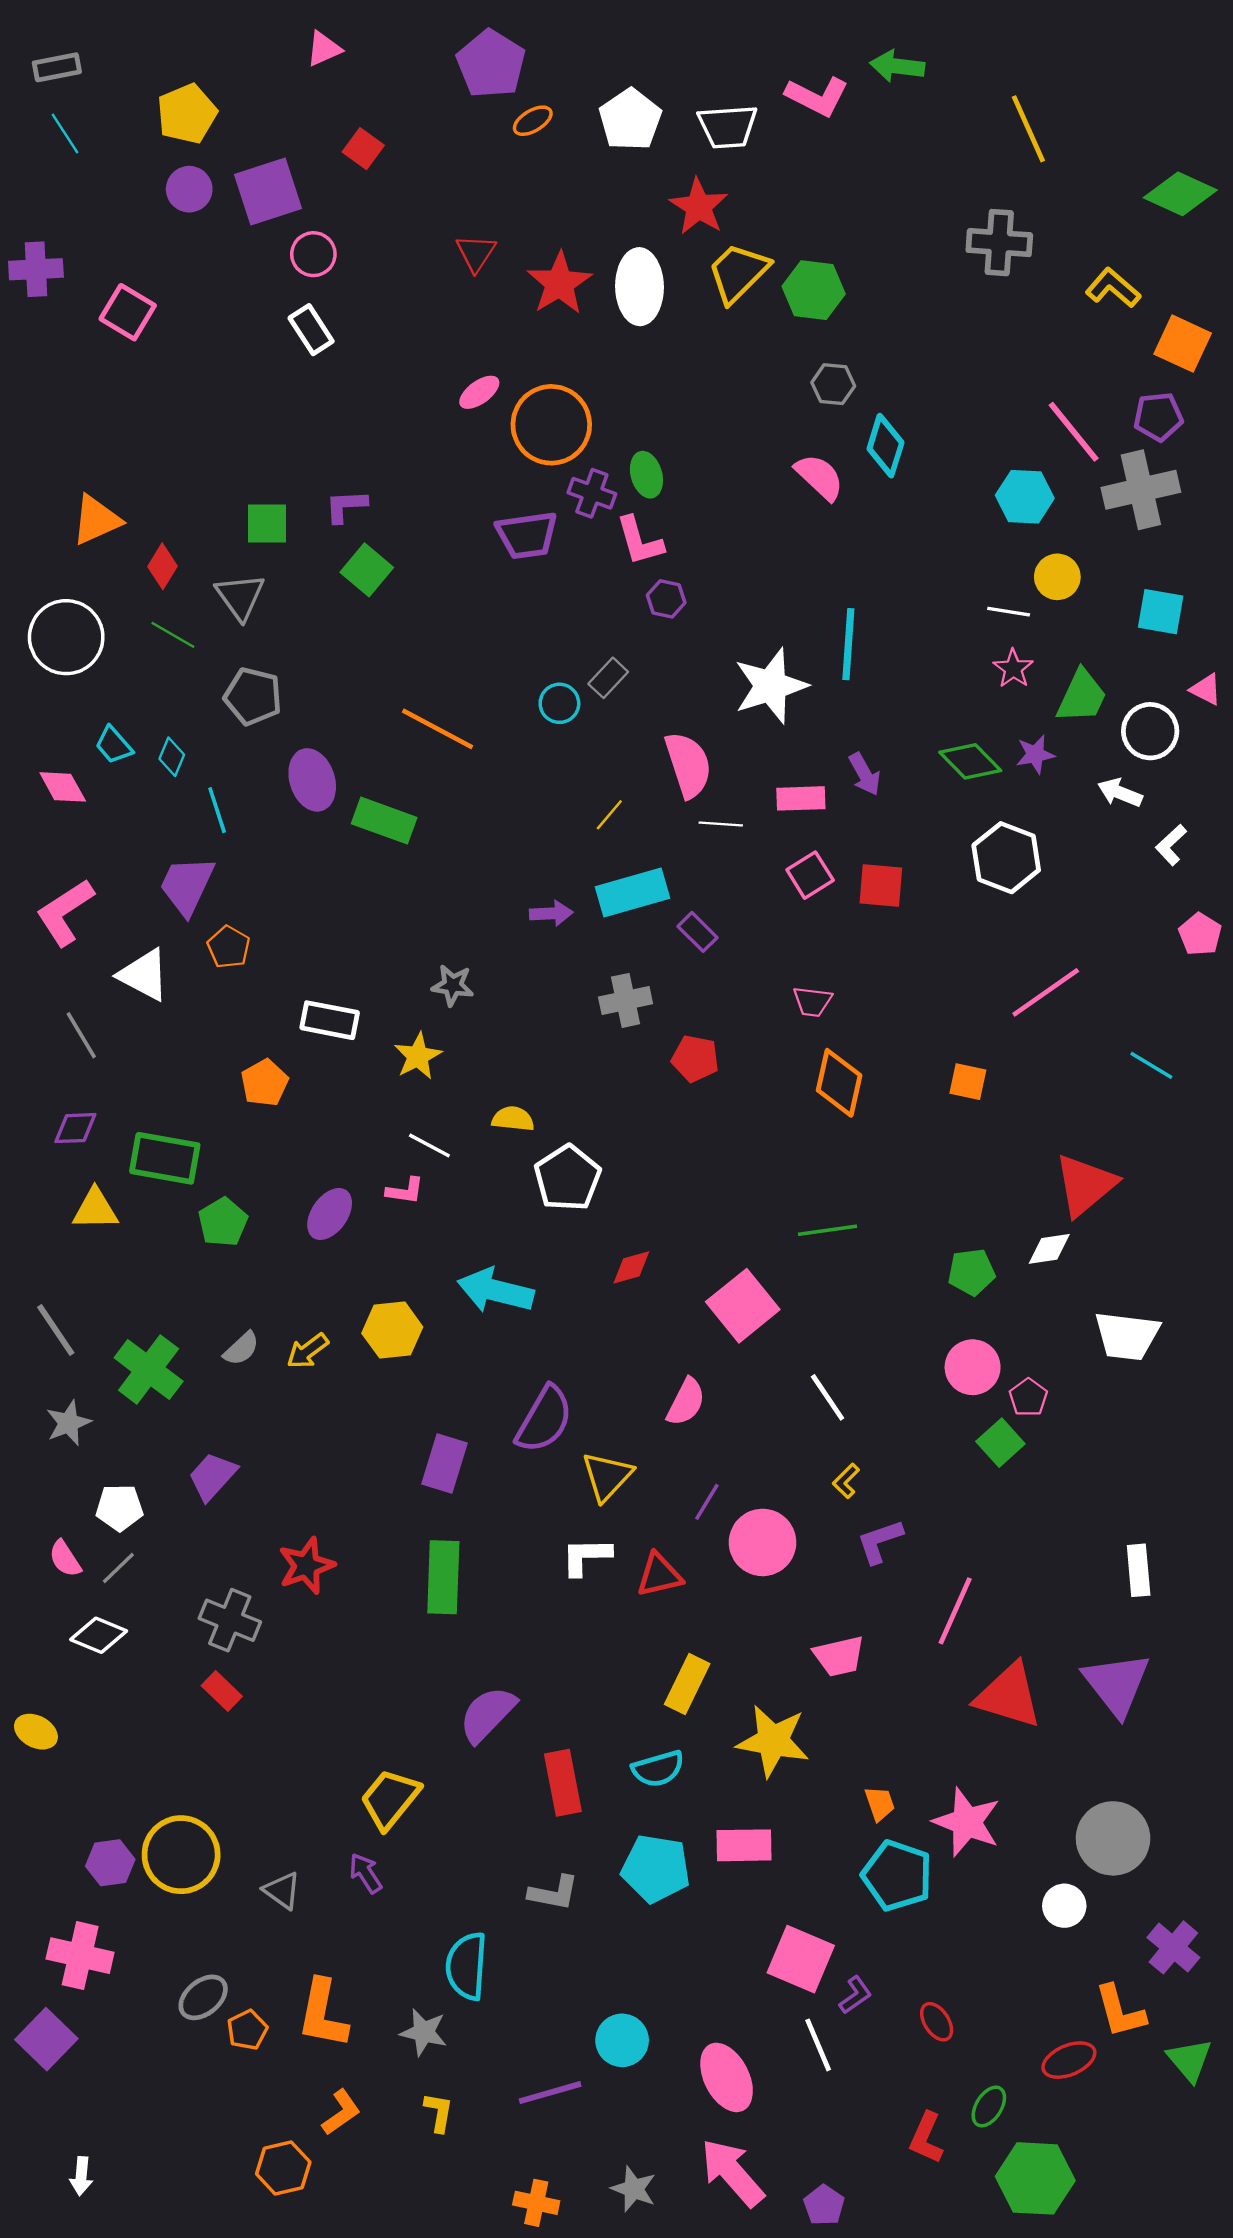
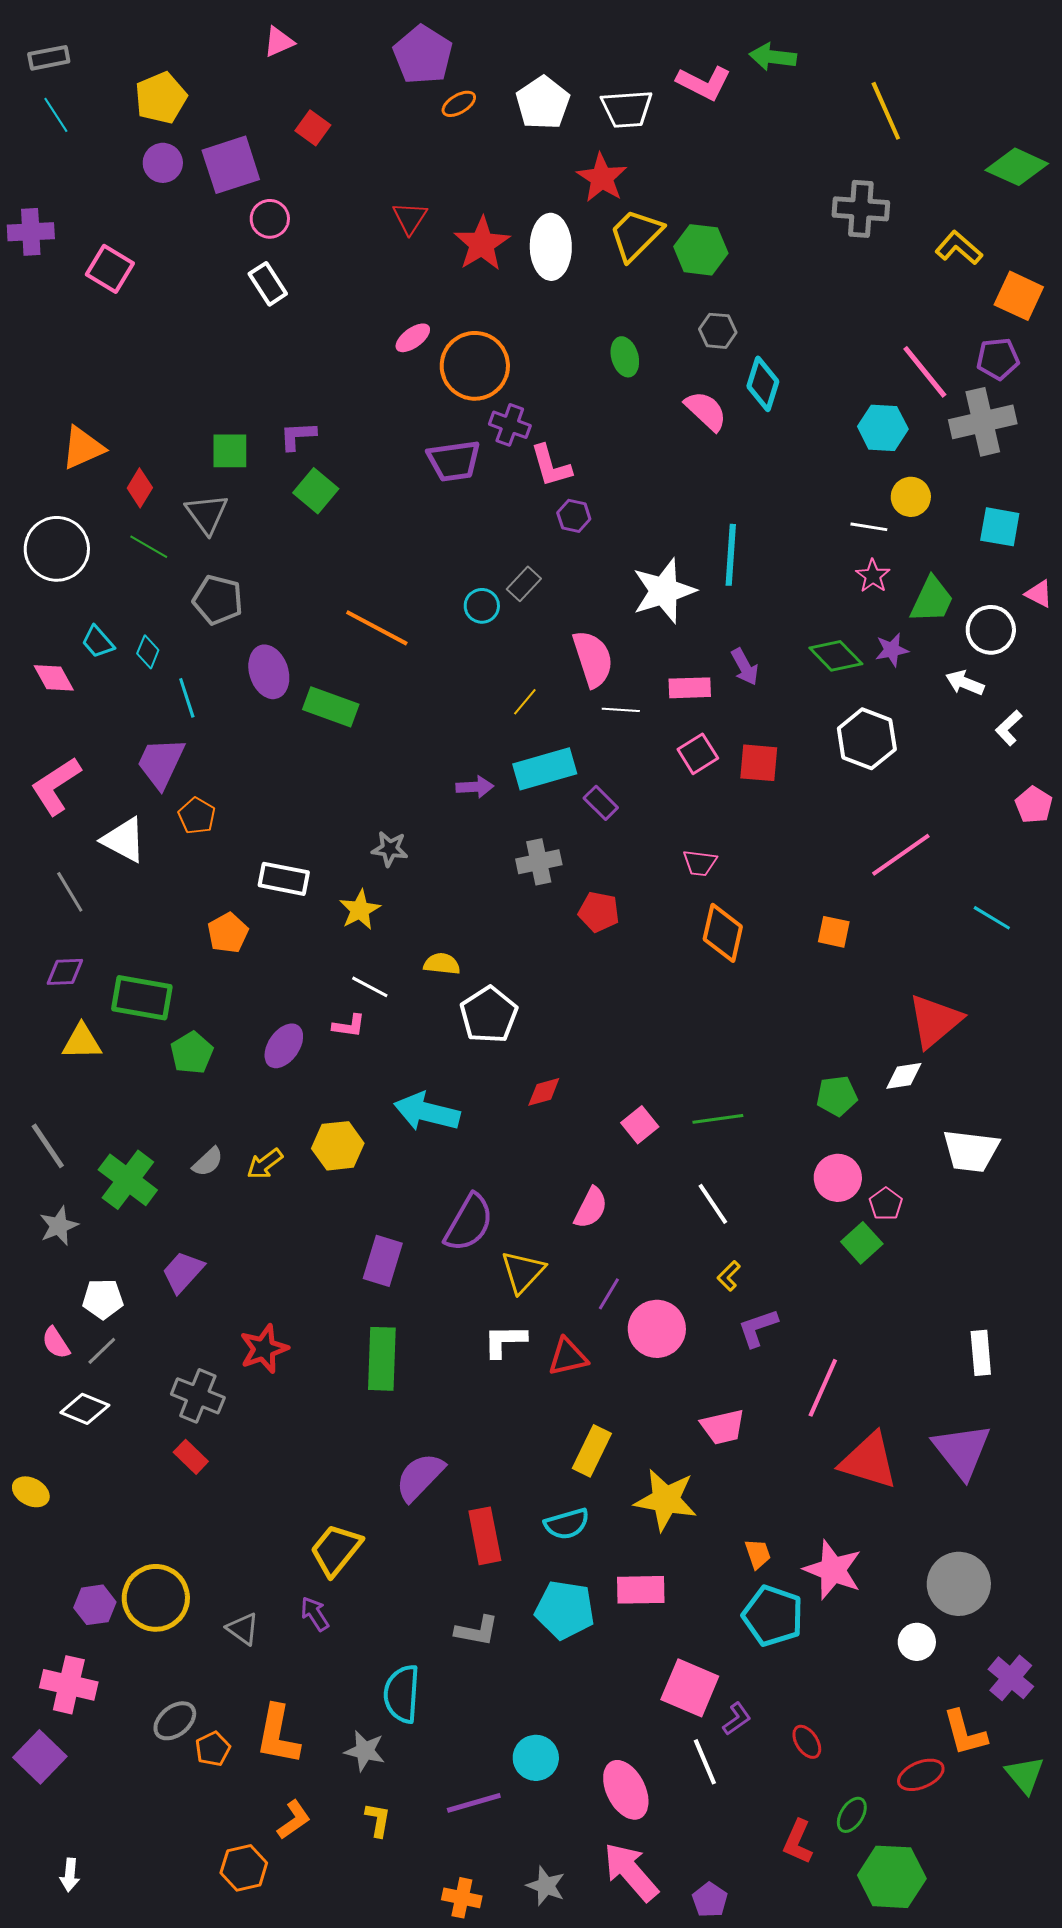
green ellipse: (646, 475) -> (625, 357), moved
green line: (828, 1230) -> (718, 1119), moved
pink square: (743, 1306) -> (640, 1125), size x0.6

